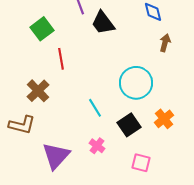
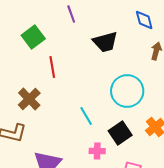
black trapezoid: (103, 23) -> (105, 42), moved, turned -68
pink cross: (97, 146) -> (97, 151), moved, turned -35

